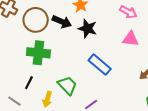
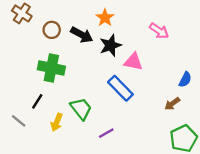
brown circle: (36, 20) -> (52, 30), size x0.6
black star: (88, 28) -> (110, 45), turned 30
pink triangle: (131, 39) -> (133, 62), moved

